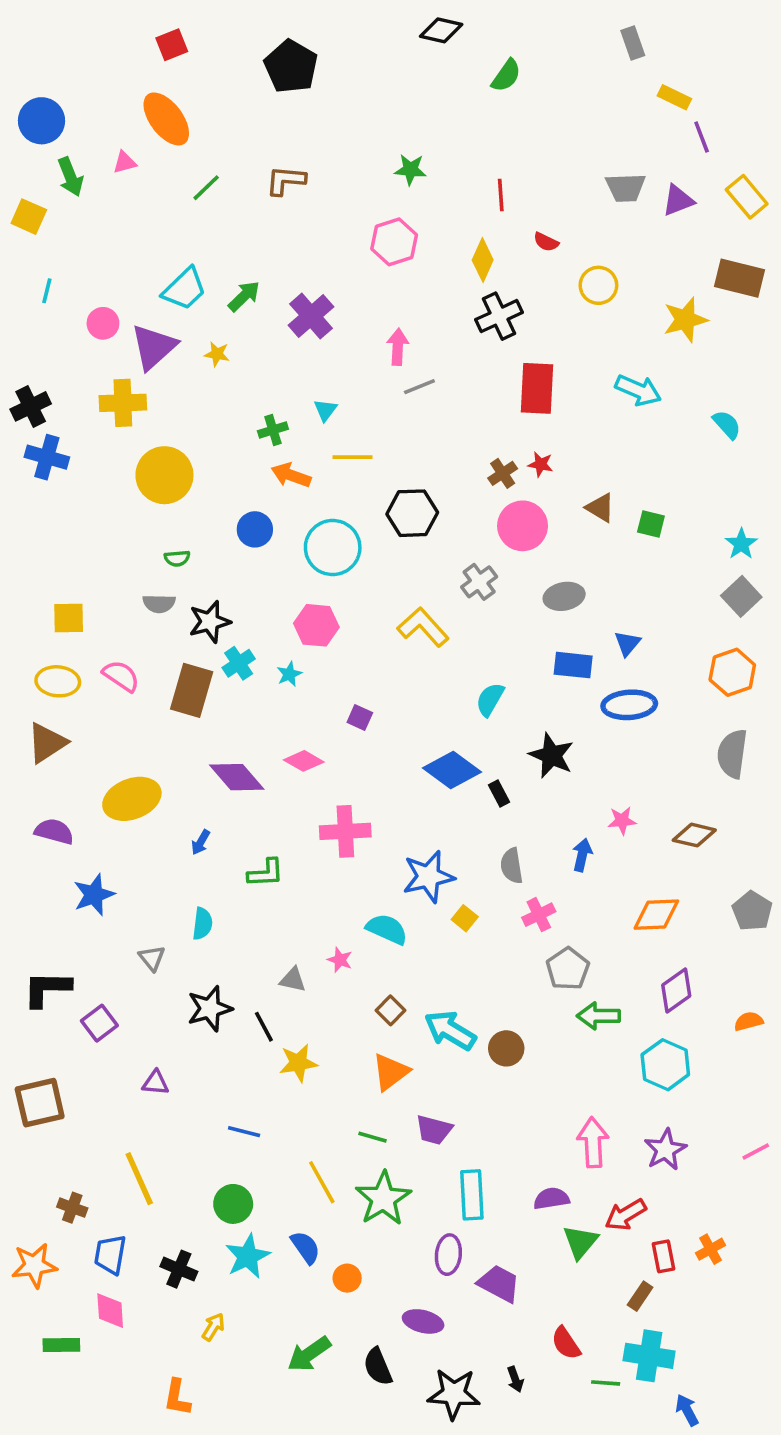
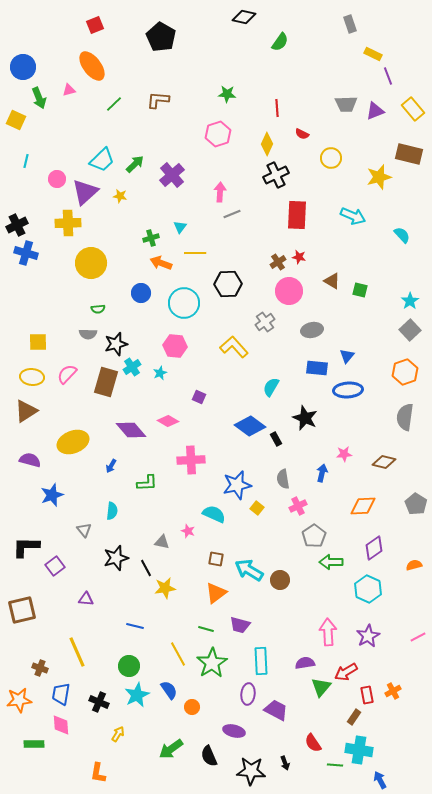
pink semicircle: (121, 676) -> (67, 374), turned -80
brown square: (390, 1010) -> (216, 559), turned -35

